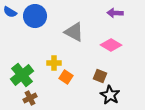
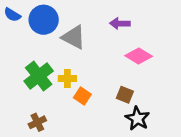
purple arrow: (115, 13) -> (120, 23), moved
gray triangle: (74, 32) -> (74, 37), moved
green cross: (22, 75) -> (39, 76), moved

